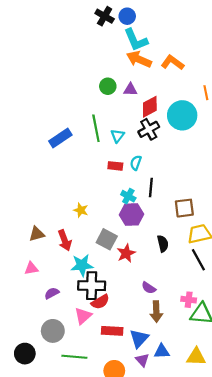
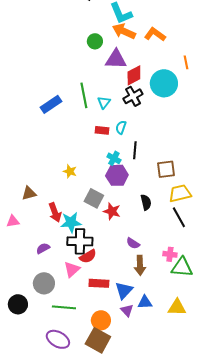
green circle: (108, 86) -> (95, 41), moved
purple triangle: (130, 89) -> (116, 59), size x1.6
red arrow: (65, 240) -> (55, 212), moved
red star: (126, 253) -> (112, 211), turned -30
pink triangle: (31, 268) -> (13, 221), moved

